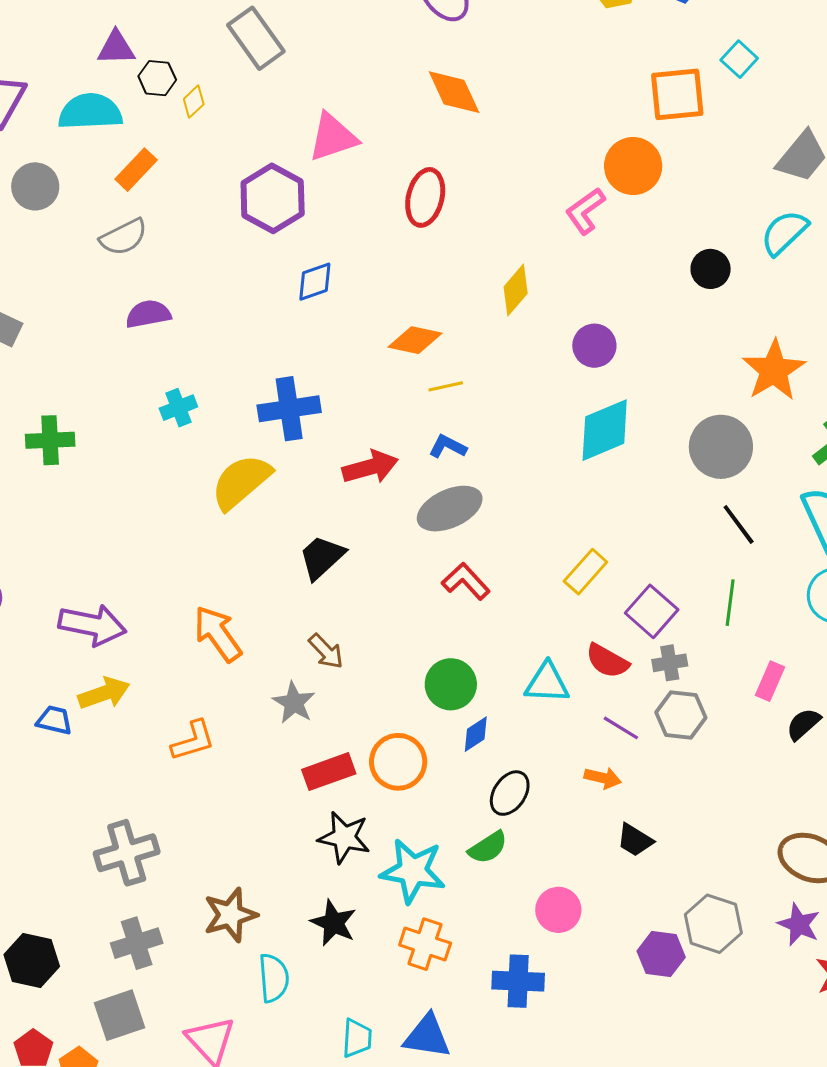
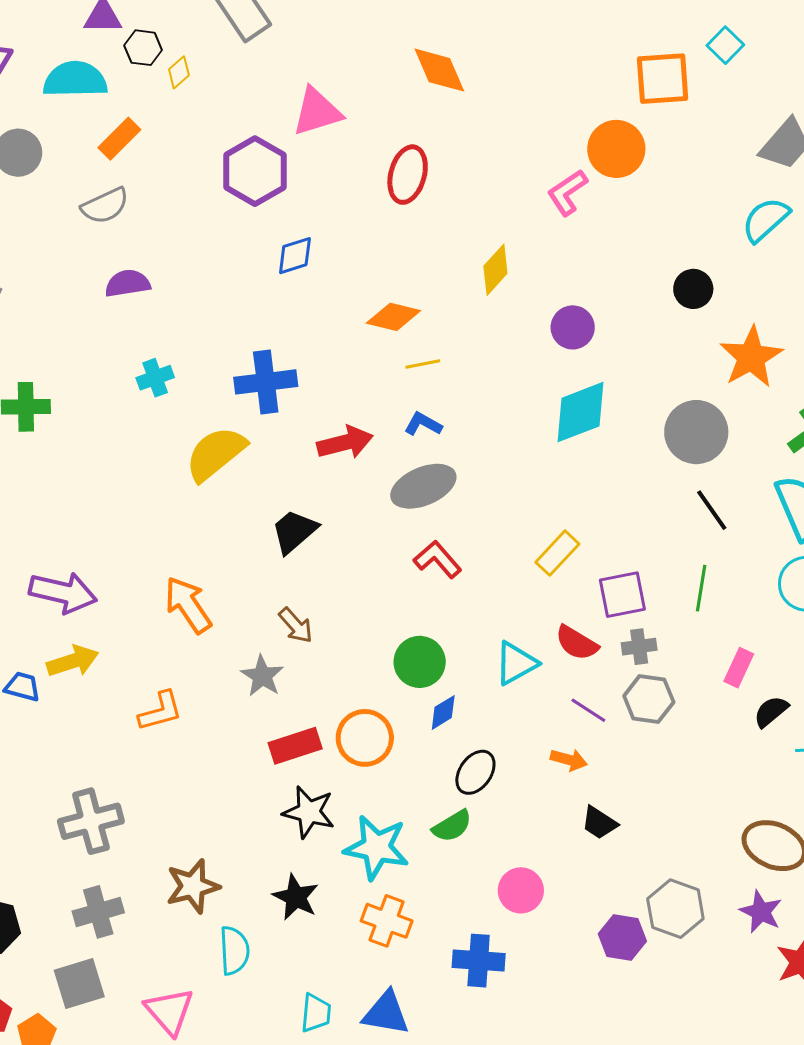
black circle: (711, 269) -> (693, 289), moved
purple square: (652, 611) -> (622, 595), turned 36
cyan triangle: (547, 683) -> (516, 663), turned -33

